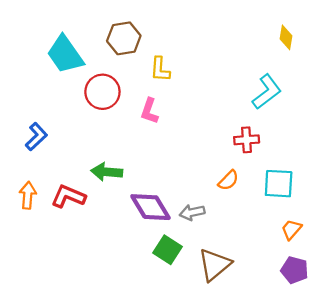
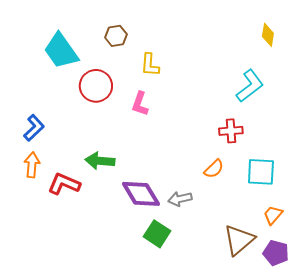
brown hexagon: (124, 38) -> (116, 36), size x0.7
orange arrow: (28, 195) -> (32, 165), moved
brown triangle: (215, 265) -> (239, 240), moved

